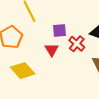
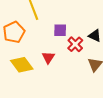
red triangle: (52, 50) -> (48, 57), moved

